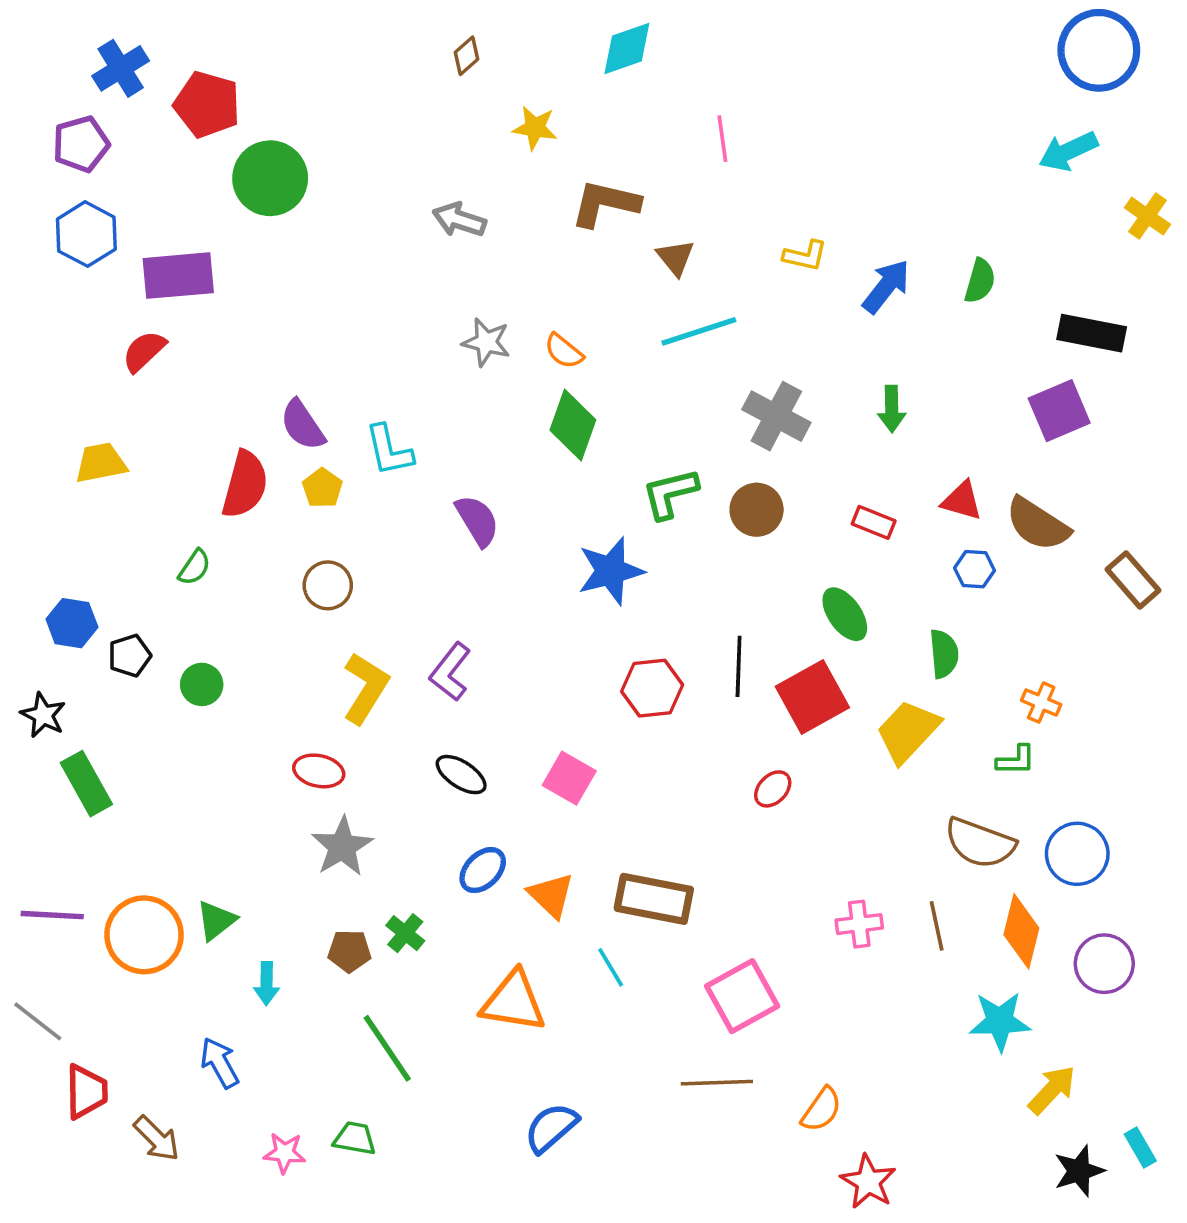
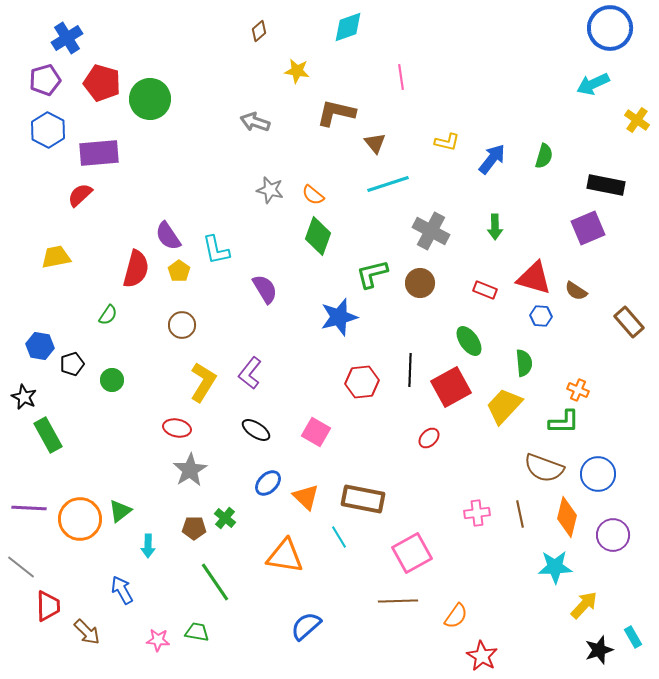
red pentagon: (207, 104) -> (102, 83), moved
red triangle: (962, 501) -> (534, 278), size x1.5
brown semicircle: (1038, 524) -> (576, 291), size x0.6
green L-shape: (1016, 760) -> (564, 422), size x1.4

